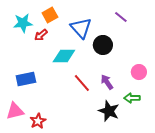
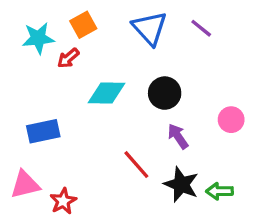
blue triangle: (81, 28) -> (150, 28), moved
black circle: (103, 45) -> (165, 93), moved
red line: (82, 83) -> (136, 165), moved
green arrow: (132, 98) -> (219, 191), moved

